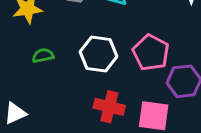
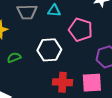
pink pentagon: (151, 53) -> (81, 30), moved

